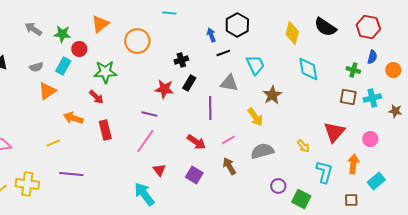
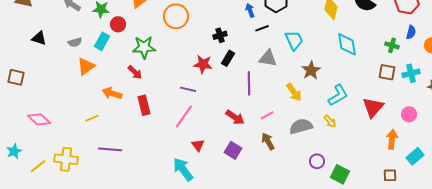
yellow arrow: (303, 146) -> (330, 121), moved
cyan L-shape: (324, 172) -> (338, 95), moved, turned 45

